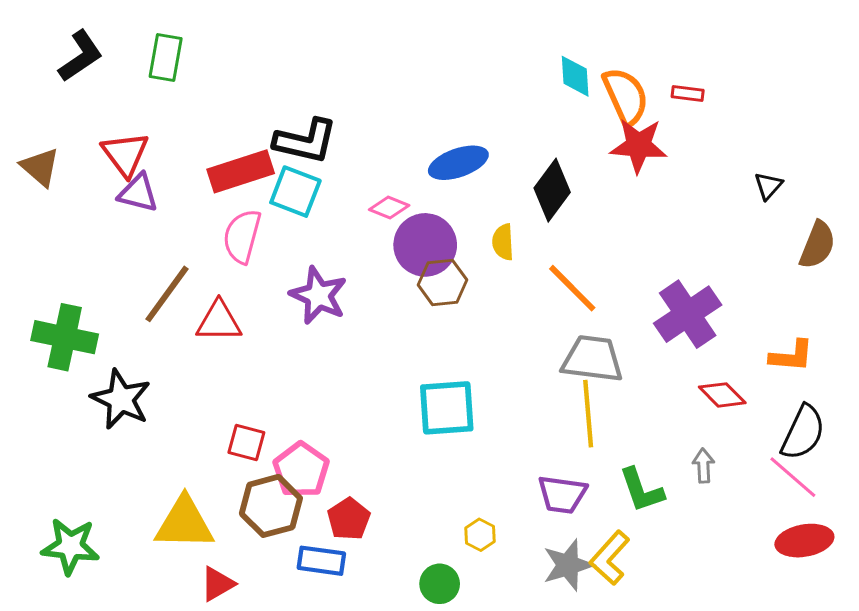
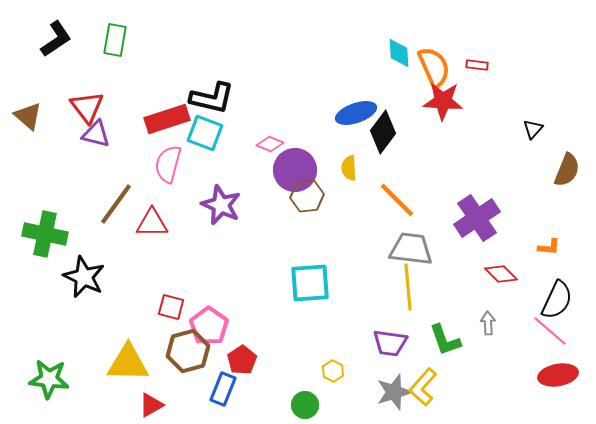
blue ellipse: (458, 163) -> (356, 113), moved
orange L-shape: (791, 356) -> (549, 247), size x0.7
blue rectangle: (321, 561) -> (223, 389), turned -76

